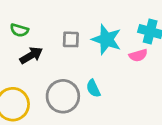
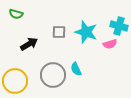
green semicircle: (19, 30) -> (16, 14), moved

